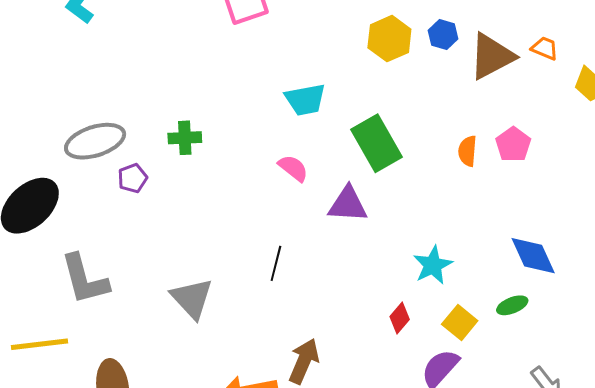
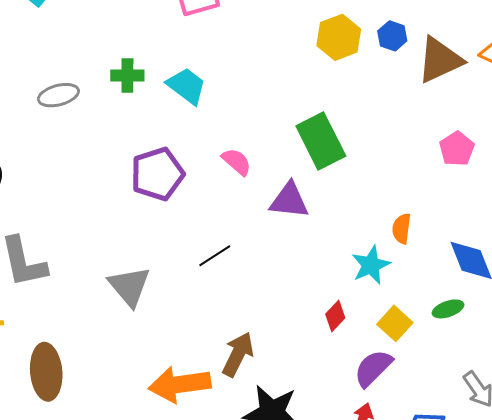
cyan trapezoid: (305, 100) -> (187, 86), moved, turned -135
green cross: (185, 138) -> (127, 76), moved
gray ellipse: (95, 141) -> (58, 95), moved, size x0.7
orange semicircle: (468, 151) -> (402, 229), moved
purple pentagon: (132, 178) -> (157, 174), moved, size x1.8
black line: (276, 263) -> (215, 256), turned 40

